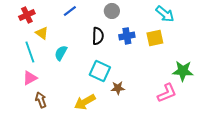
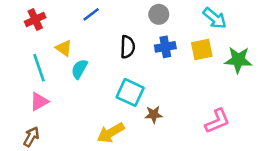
gray circle: (112, 11) -> (159, 14), moved
yellow triangle: (42, 33) -> (64, 48), moved
green star: (183, 71) -> (238, 60), moved
brown arrow: (41, 100) -> (31, 137), moved, turned 49

